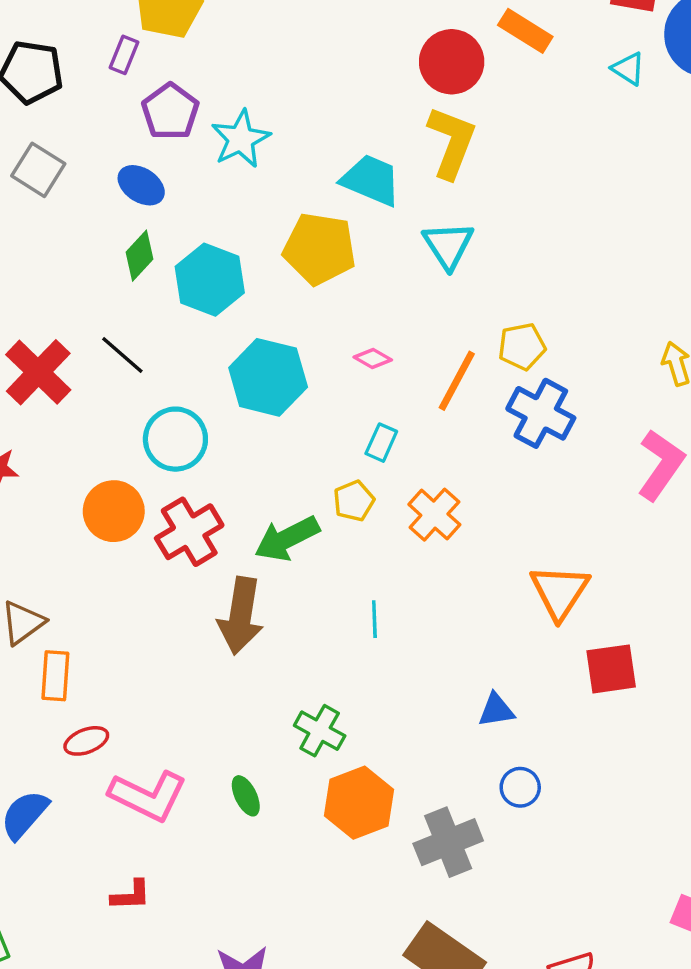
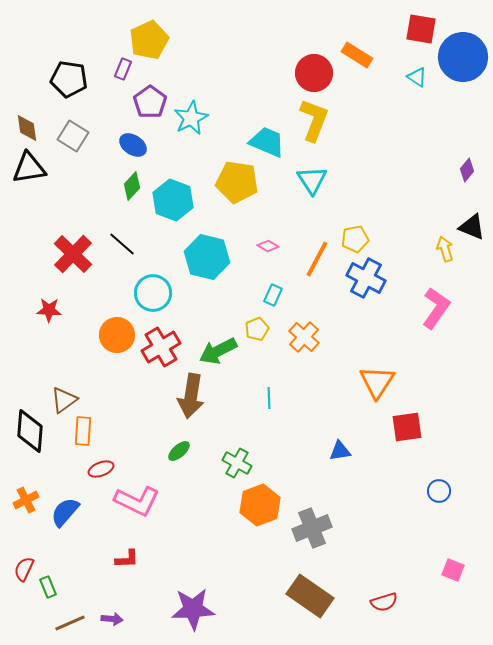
blue circle: (520, 787) -> (439, 491), moved
green ellipse: (246, 796) -> (179, 451), moved, turned 75

